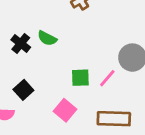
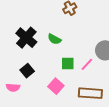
green semicircle: (47, 38) -> (54, 39), moved
black cross: (21, 43) -> (26, 38), size x1.5

